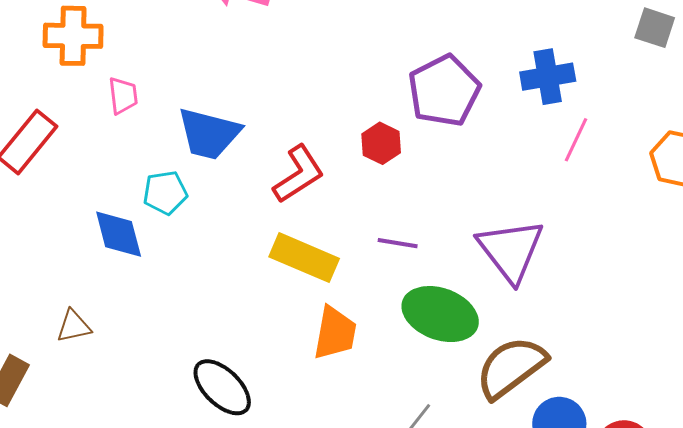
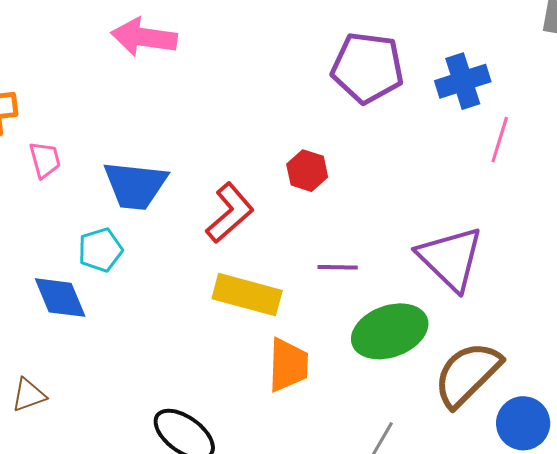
purple pentagon: (444, 91) -> (368, 68), moved, turned -30
green ellipse: (440, 314) -> (390, 331), turned -32

